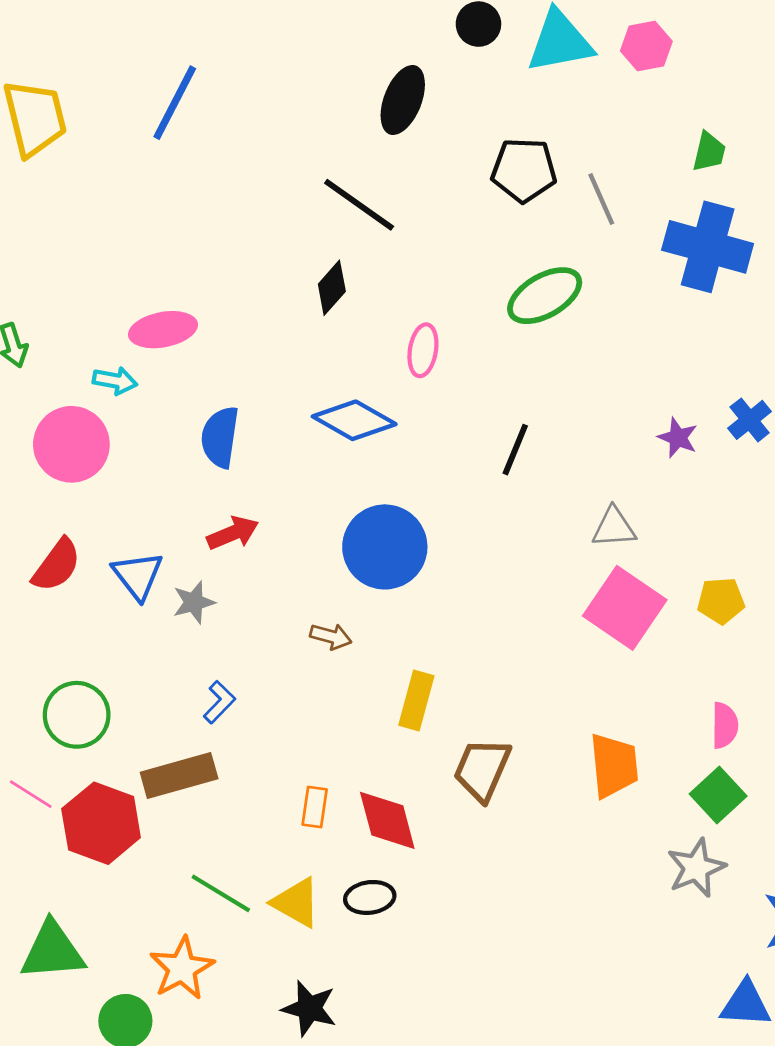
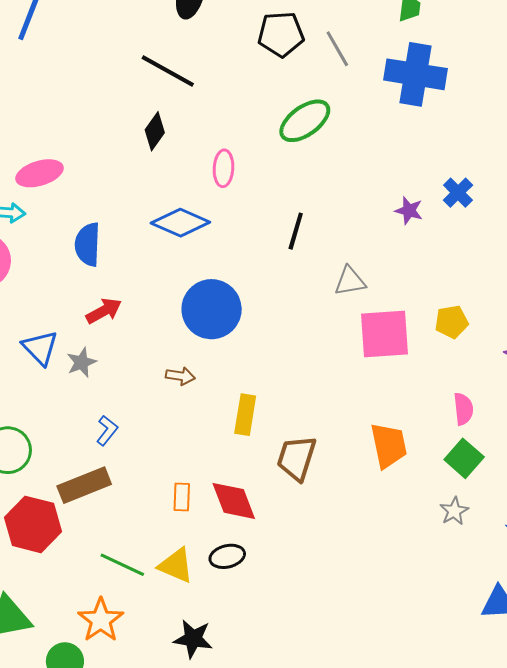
gray triangle: (614, 527) -> (350, 281), moved
pink square: (625, 608) -> (384, 334), turned -32
gray star: (696, 868) -> (454, 511), size x0.7

